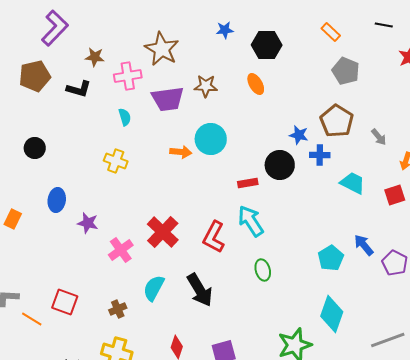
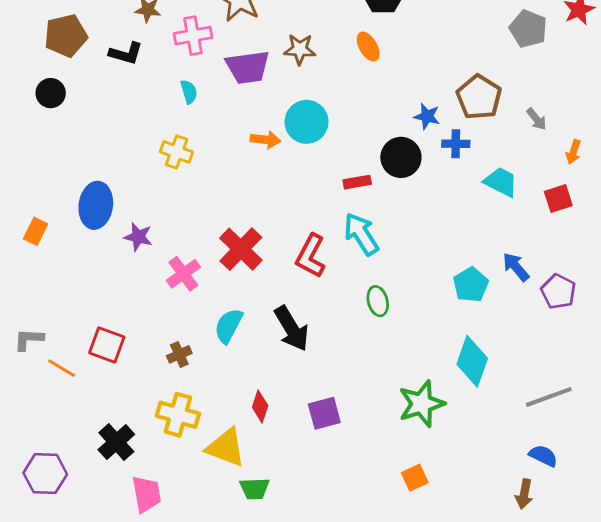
gray pentagon: (346, 71) -> (528, 29), moved
black circle: (35, 148) -> (51, 93), moved
blue ellipse: (57, 200) -> (96, 205), size x1.4

